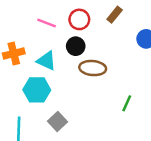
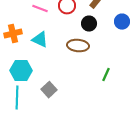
black circle: (76, 46) -> (89, 24), moved
cyan hexagon: (37, 90) -> (21, 71), moved

